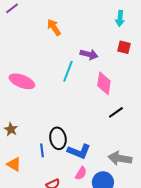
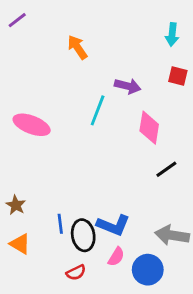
brown star: (11, 129) -> (16, 205), moved
black ellipse: (58, 138) -> (83, 235), moved

